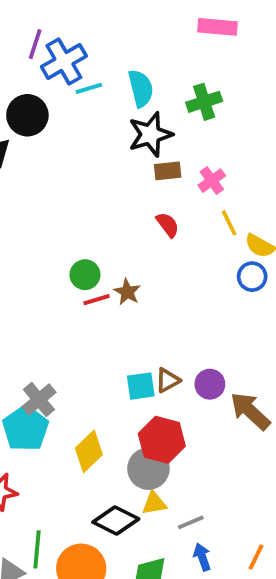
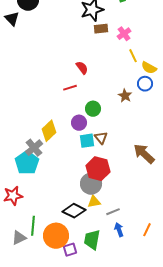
red semicircle: (168, 225) -> (82, 68), moved
green circle: (85, 275) -> (93, 109), moved
brown star: (127, 292) -> (125, 96), moved
red line: (97, 300) -> (70, 88), moved
brown triangle: (168, 380) -> (101, 138), turned -40
purple circle: (210, 384) -> (79, 123), moved
yellow diamond: (89, 451) -> (49, 131), moved

